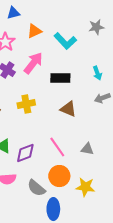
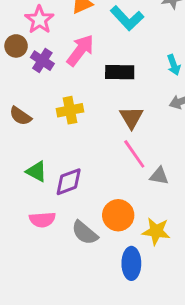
brown triangle: (68, 109) -> (131, 117), turned 36
pink line: (57, 147) -> (134, 154), moved
blue ellipse: (53, 209) -> (131, 263), moved

